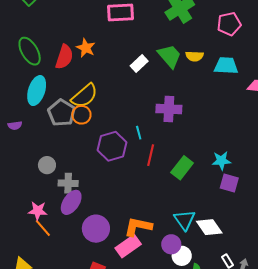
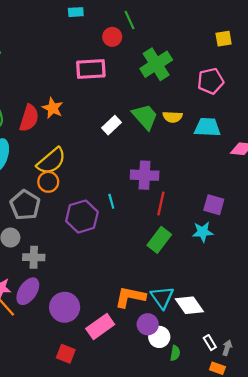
gray pentagon: (62, 113) -> (25, 205), moved
red line: (151, 155) -> (161, 203), moved
purple square: (229, 183) -> (214, 205), moved
purple ellipse: (71, 202) -> (28, 291), moved
orange L-shape: (138, 227) -> (130, 297), moved

